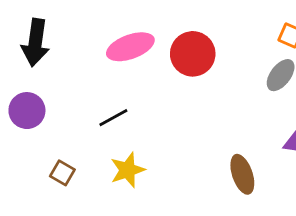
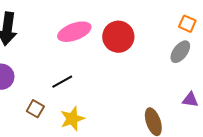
brown square: (62, 173) -> (35, 109), moved

